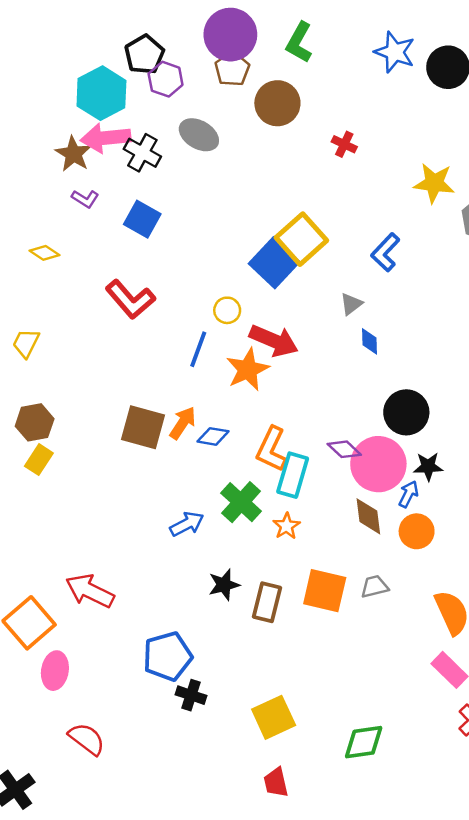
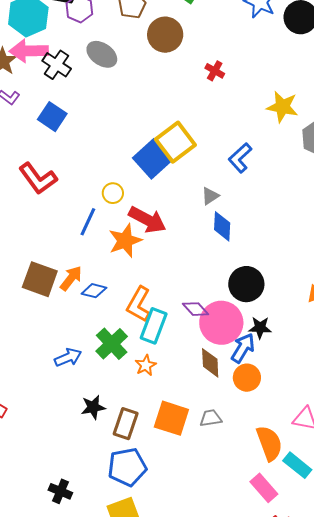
blue diamond: (370, 341) -> (222, 226), size x1.4
blue arrow: (408, 494) -> (243, 348), size x1.4
blue pentagon: (168, 656) -> (127, 467), moved

